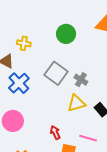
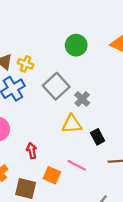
yellow cross: (24, 43) -> (26, 64), moved
red arrow: (55, 133) -> (32, 151), moved

